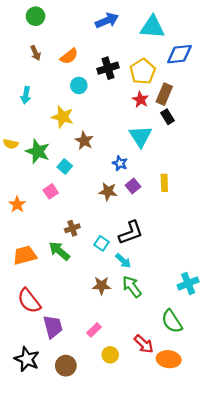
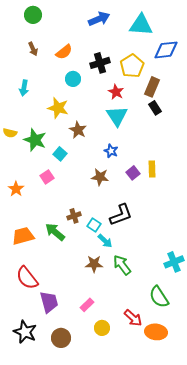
red star: (140, 100) -> (116, 92), moved
cyan triangle: (140, 136) -> (117, 116), moved
purple square: (133, 186) -> (133, 173), moved
brown cross: (72, 228) -> (74, 216), moved
cyan arrow: (123, 261) -> (105, 241), moved

